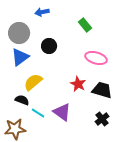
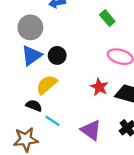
black circle: (49, 46) -> (57, 55), moved
purple triangle: (62, 112) -> (91, 130), moved

